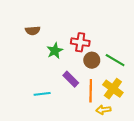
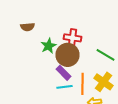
brown circle: (92, 60) -> (68, 55), moved, size x1.5
cyan line: (42, 94) -> (64, 87), moved

